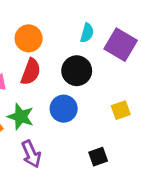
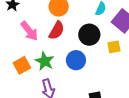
yellow square: (121, 110) -> (114, 47), moved

